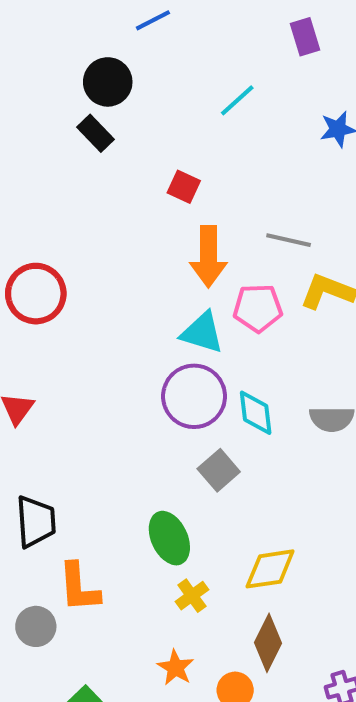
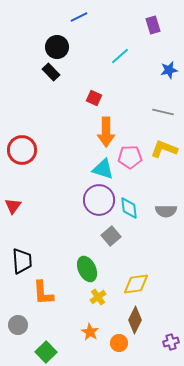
gray line: (289, 240) -> (163, 112), moved
gray circle: (36, 626) -> (18, 325), moved

